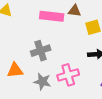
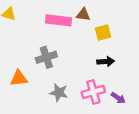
pink cross: (68, 75) -> (93, 92), moved
gray star: (42, 82) -> (59, 93), moved

